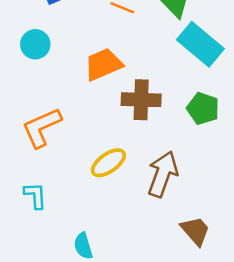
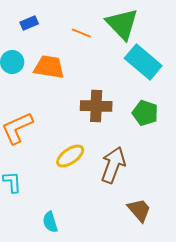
orange trapezoid: (103, 64) -> (49, 67), moved, turned 32

